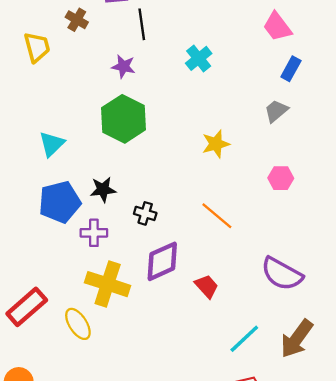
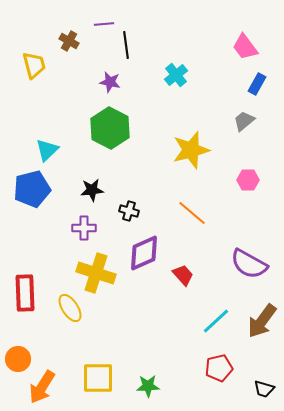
yellow star: (216, 144) -> (191, 150), size x1.5
blue pentagon: (60, 202) -> (32, 189), moved
red rectangle: (27, 307) -> (25, 293), turned -51

